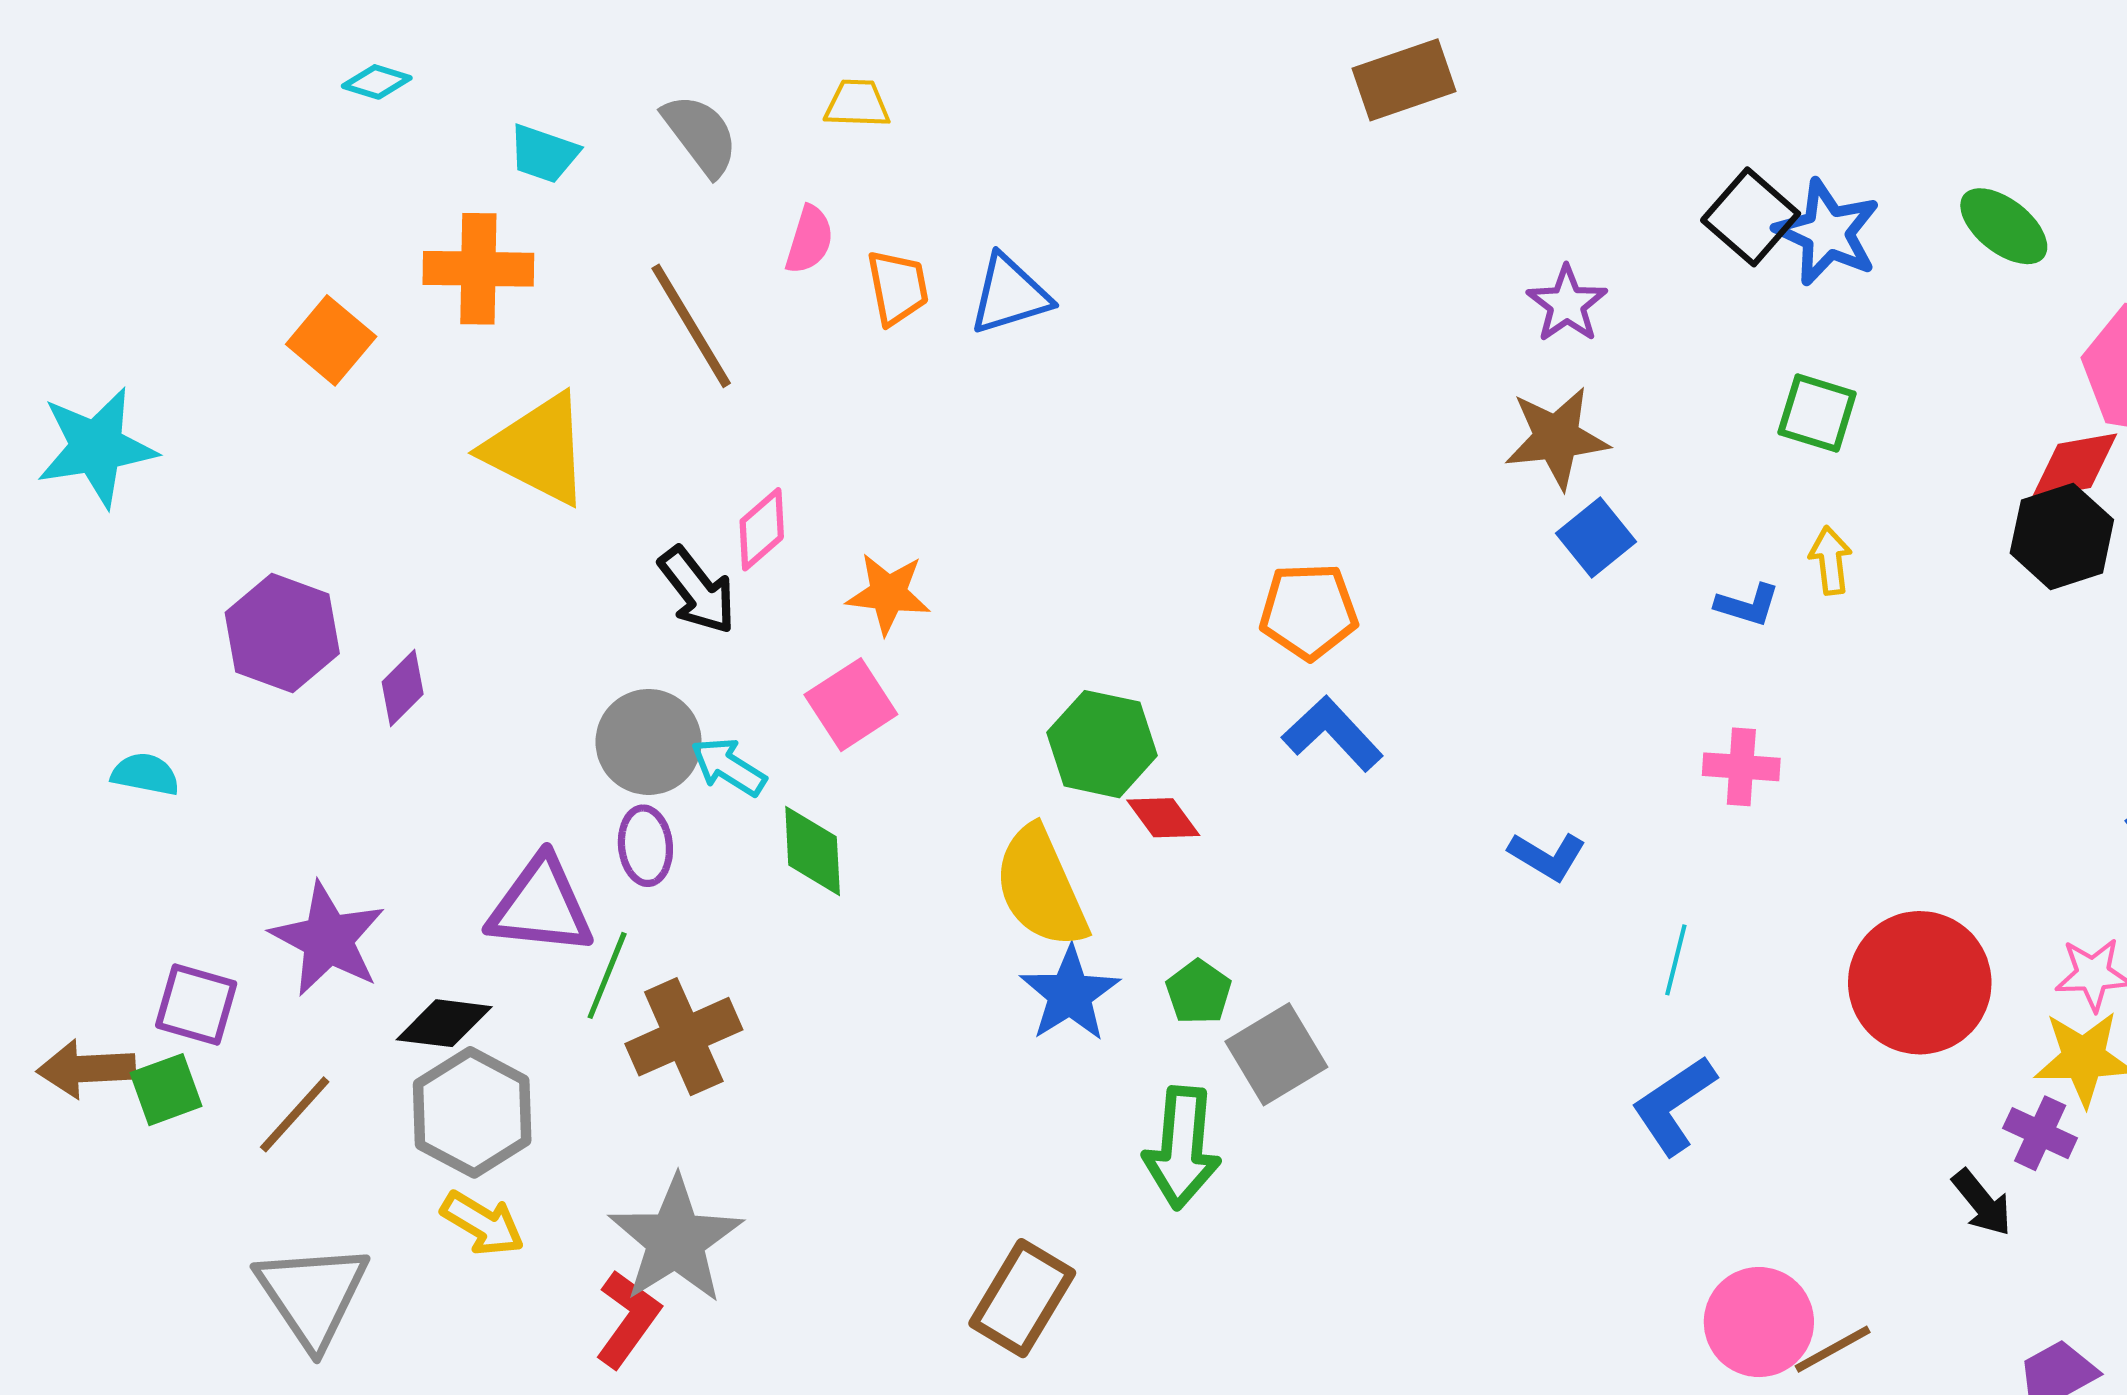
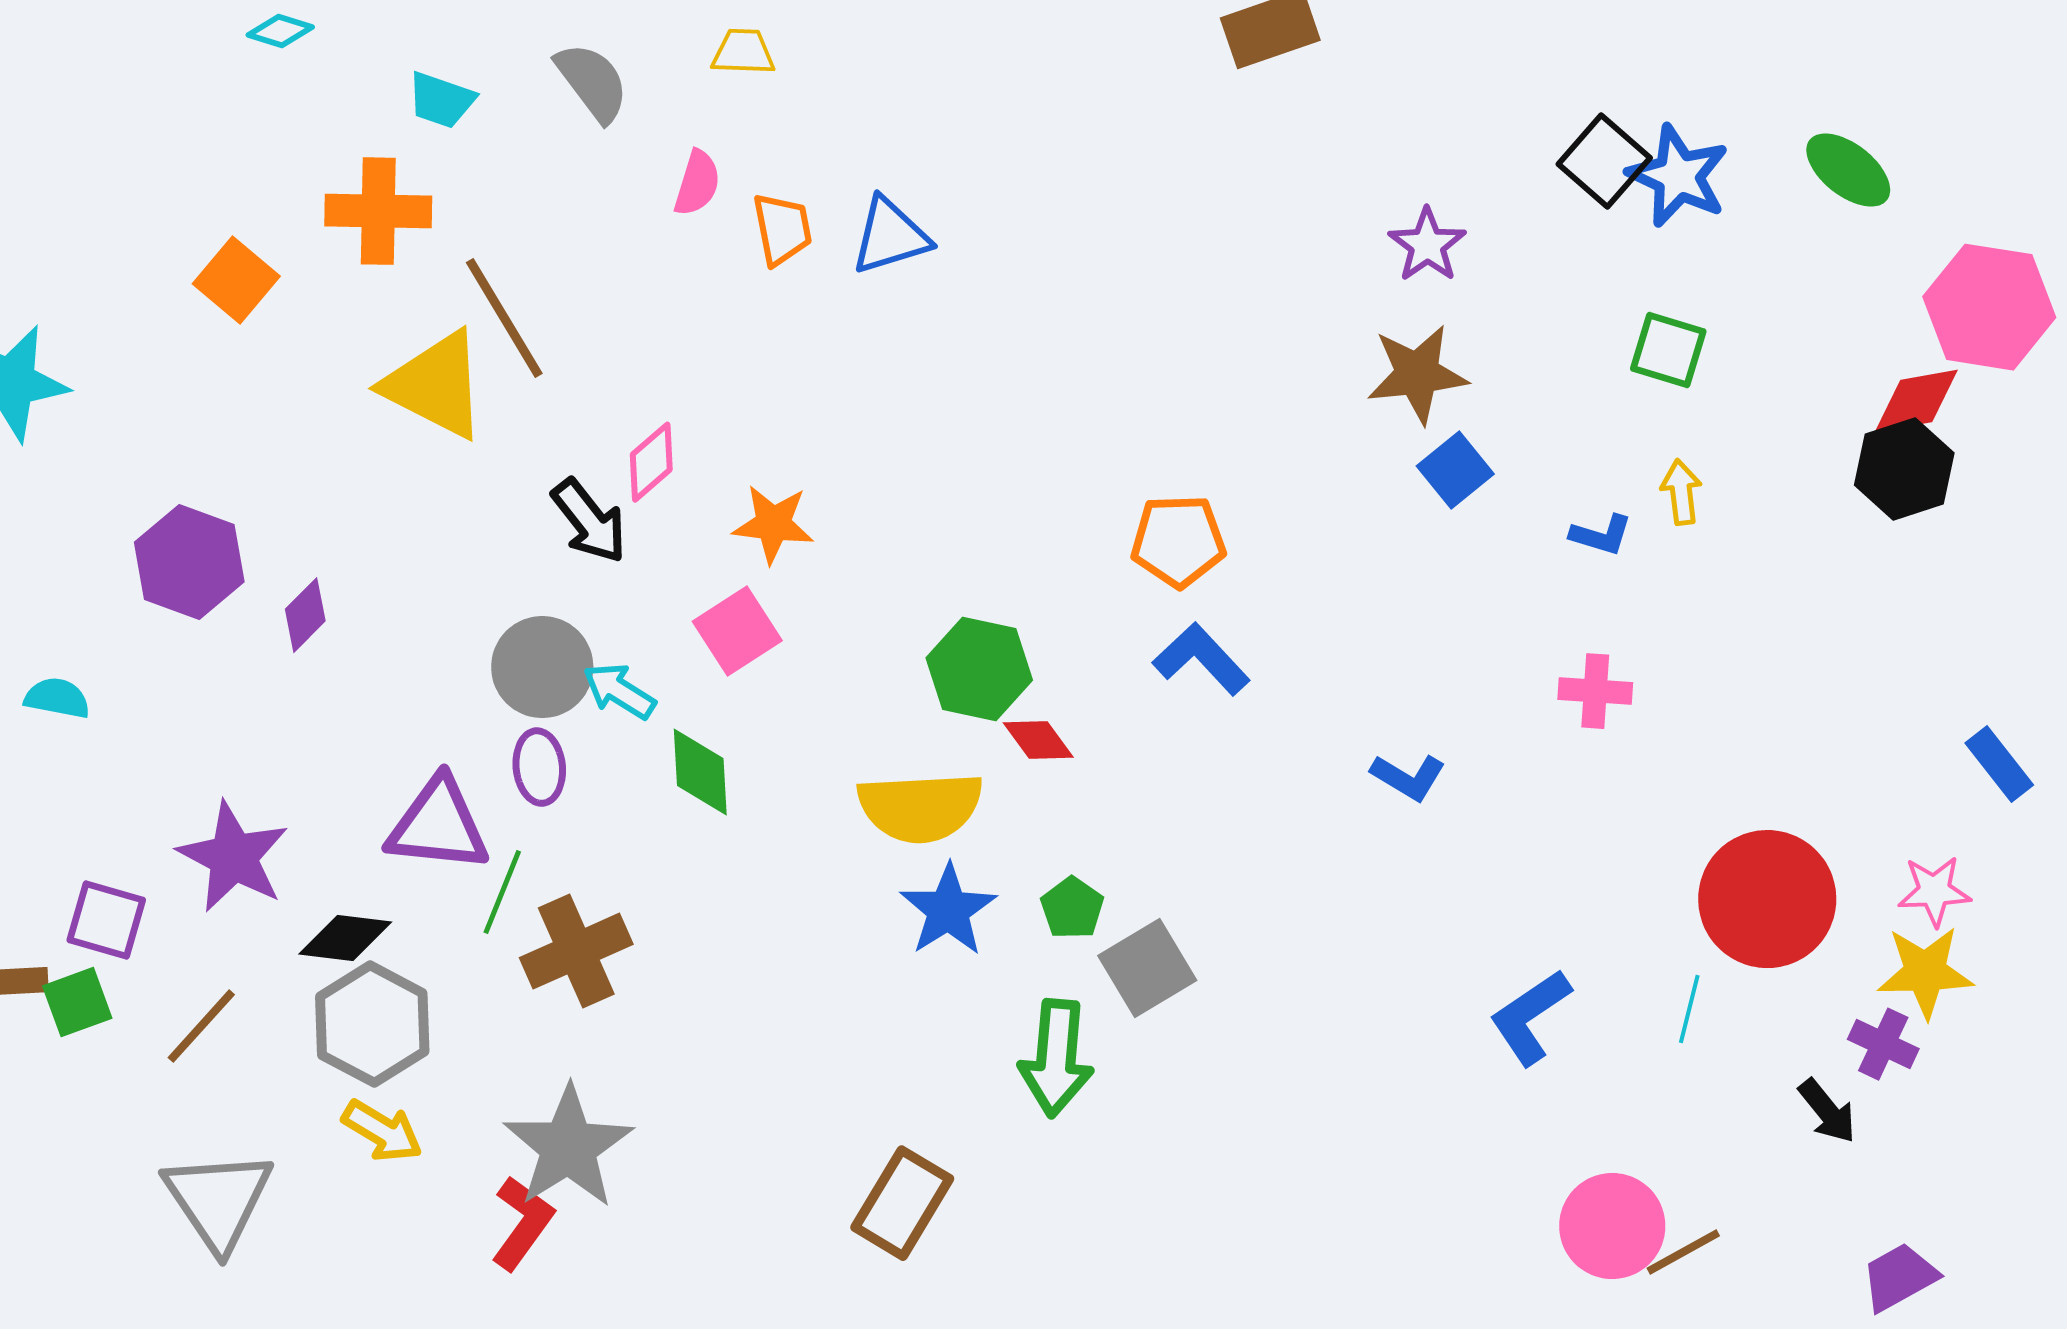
brown line: (691, 326) -> (504, 318), moved
yellow semicircle: (1041, 887) -> (920, 807), turned -69
cyan line: (1676, 960) -> (1689, 1009), moved

